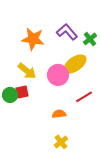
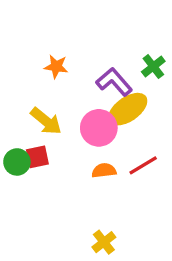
purple L-shape: (67, 32) -> (114, 82), moved
orange star: (33, 39) -> (56, 66), size x0.6
orange semicircle: (59, 114) -> (104, 170), moved

